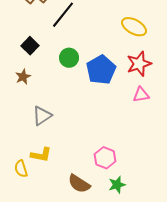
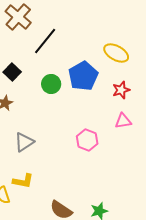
red star: (139, 64) -> (121, 90), size x0.7
blue pentagon: (101, 70) -> (83, 76), moved
pink hexagon: (105, 158) -> (87, 140), moved

